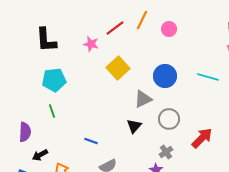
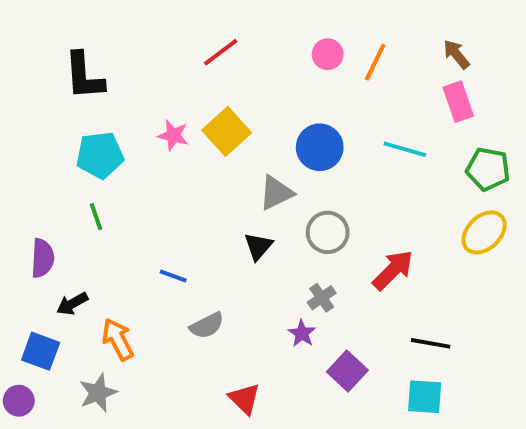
orange line: (142, 20) -> (375, 62), moved
pink star: (91, 44) -> (173, 135), moved

